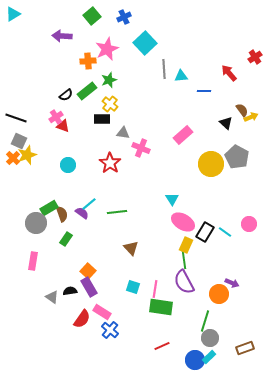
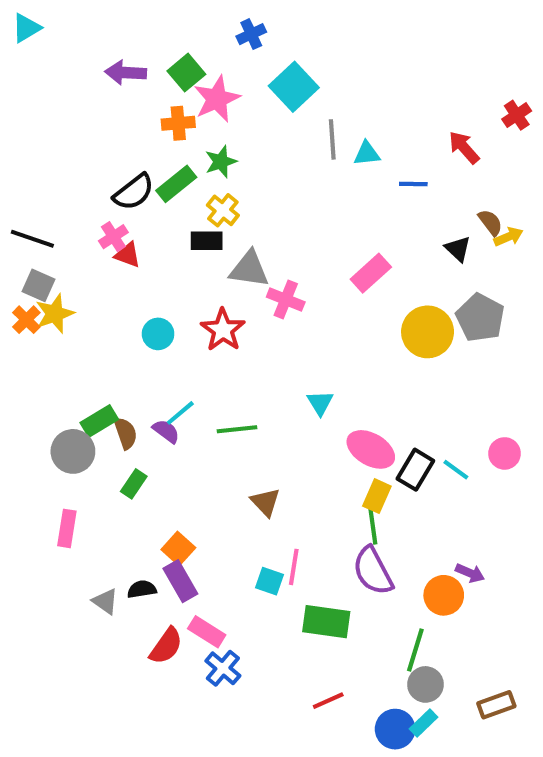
green square: (92, 16) -> (186, 73), moved
black semicircle: (66, 95) -> (134, 192), size x1.5
gray triangle: (123, 133) -> (249, 269), size x1.5
cyan circle: (68, 165) -> (158, 334), moved
cyan triangle: (172, 199) -> (320, 403), moved
pink line: (155, 289) -> (294, 567), moved

